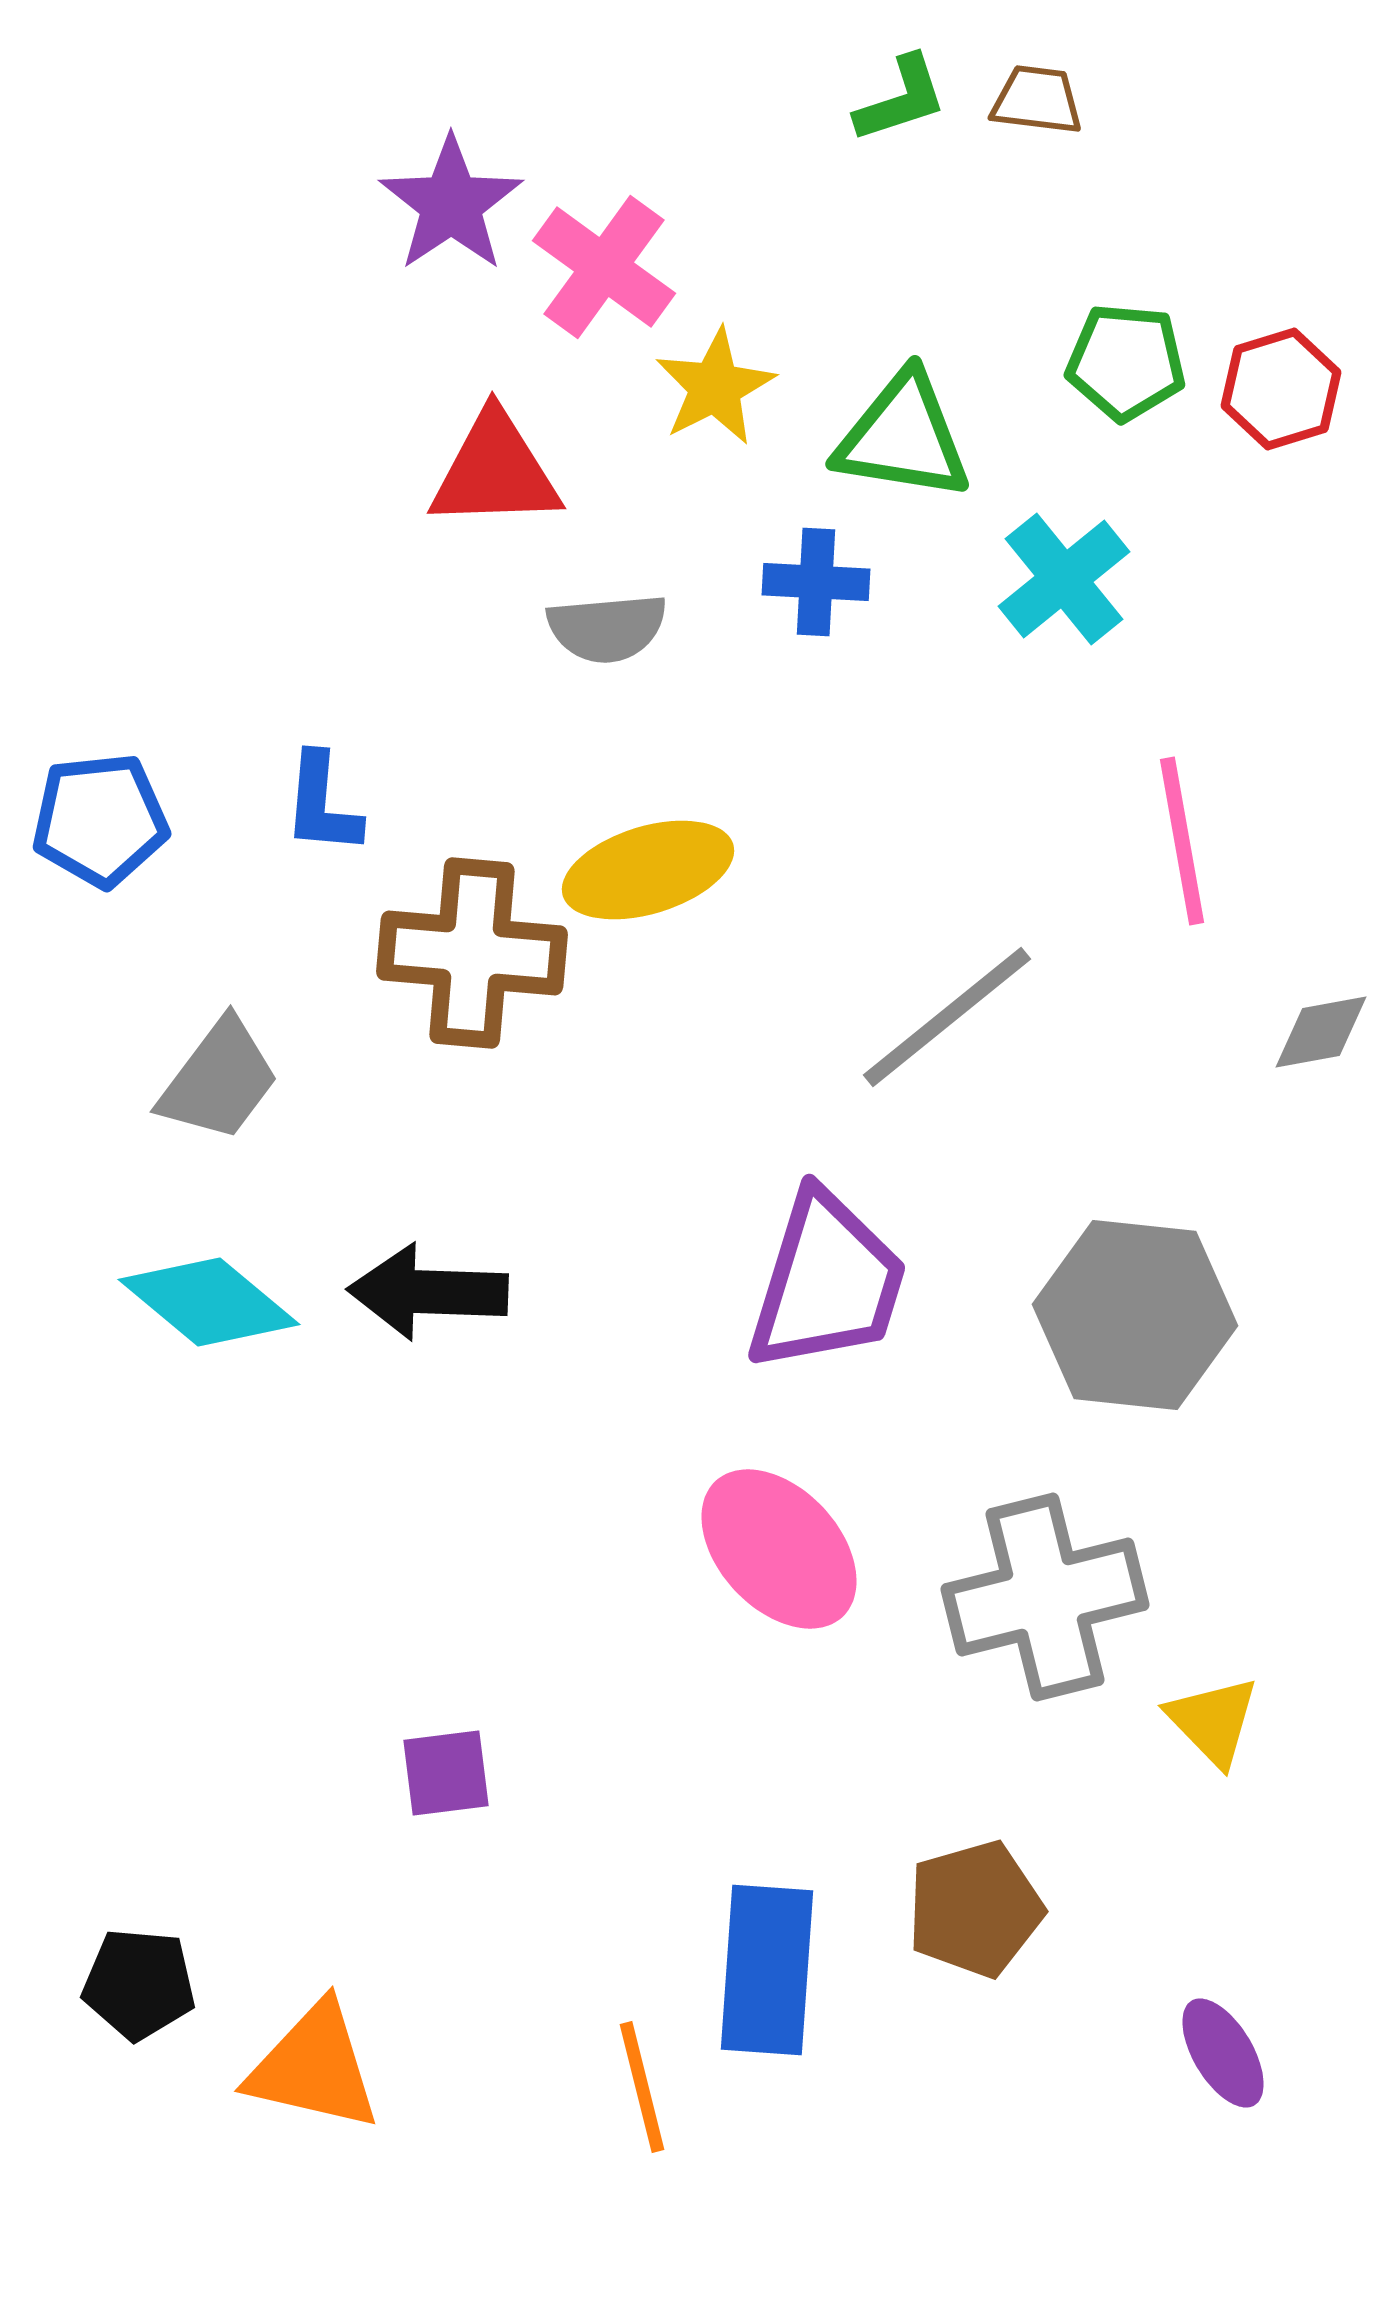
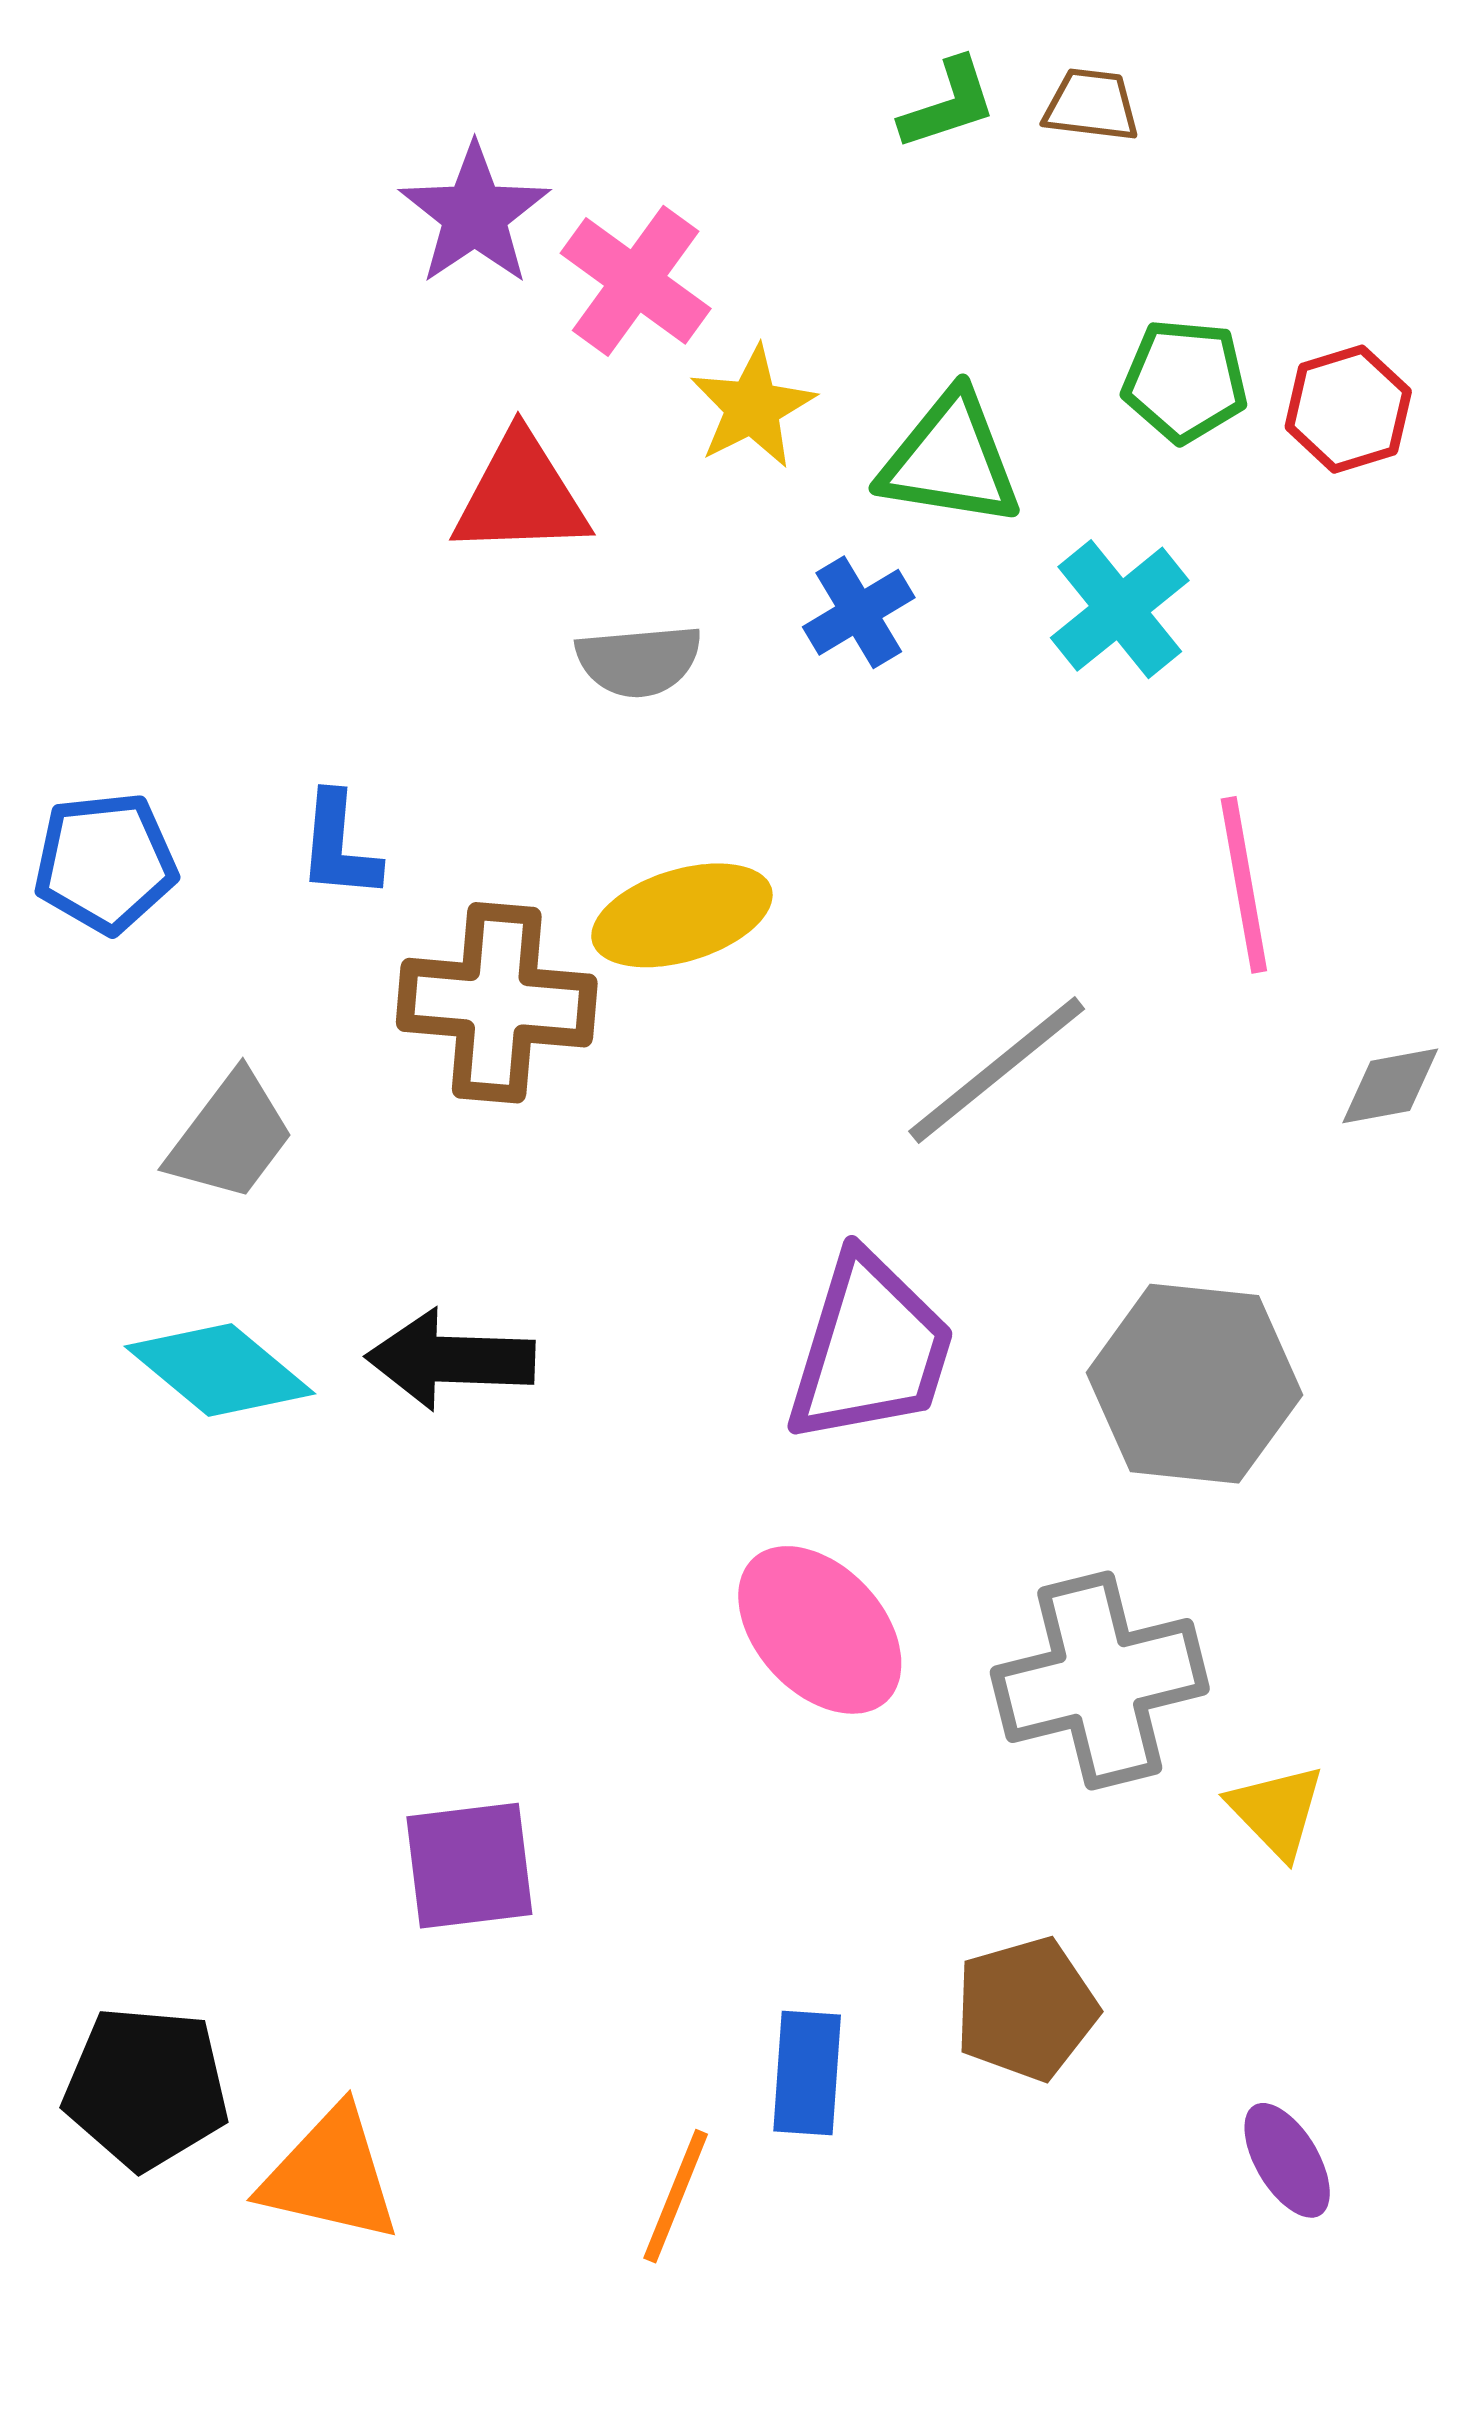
blue cross: (816, 582) -> (859, 612), turned -34
purple square: (446, 1773) -> (469, 1866), size x1.4
blue rectangle: (767, 1970) -> (807, 2073), size x0.7
black pentagon: (139, 1984) -> (146, 2088), size x1.4
orange line: (642, 2087) -> (676, 2196), turned 36

